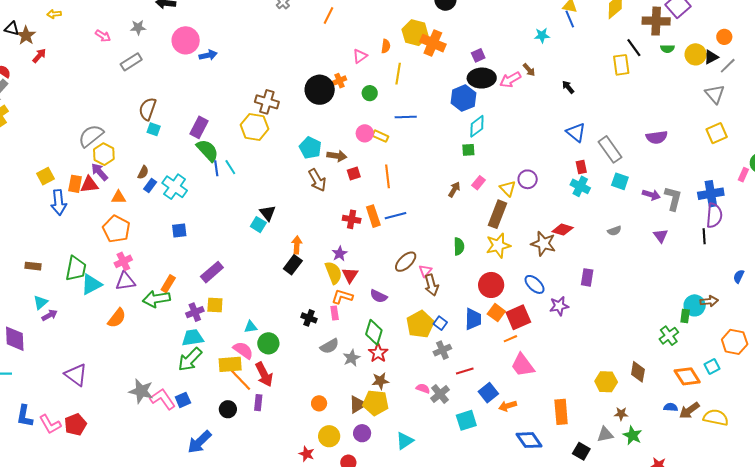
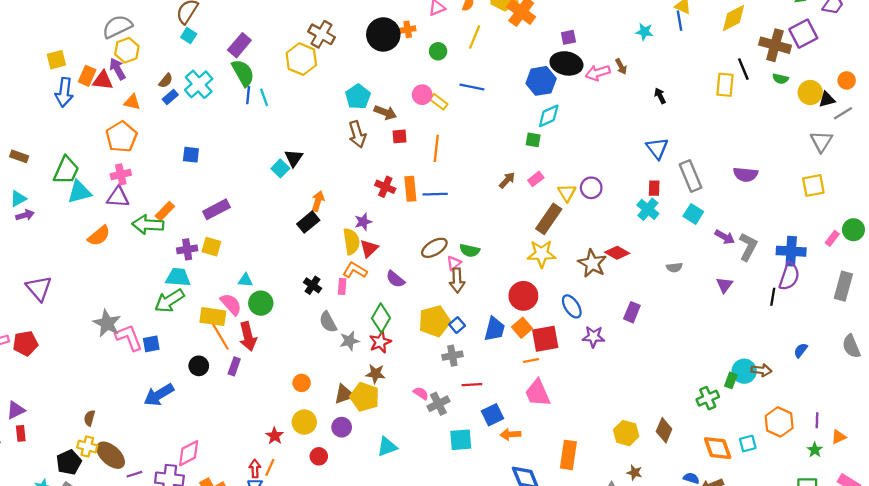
cyan cross: (175, 187) -> (199, 84), moved
green semicircle: (459, 246) -> (470, 251), moved, turned 90
gray semicircle: (330, 346) -> (328, 322), turned 78

